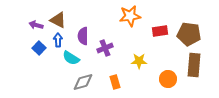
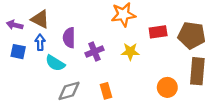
blue square: (39, 48) -> (18, 52), turned -32
yellow star: (139, 61) -> (130, 52), moved

